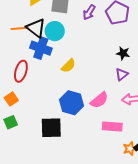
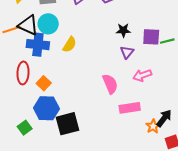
yellow semicircle: (68, 66) -> (70, 45), moved
orange square: (11, 99) -> (44, 83), moved
pink semicircle: (99, 100) -> (110, 84), turned -60
blue hexagon: (72, 103) -> (46, 108), moved

